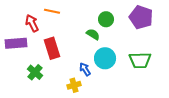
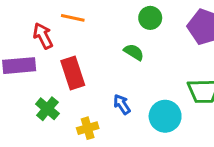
green circle: (106, 19) -> (150, 18), moved
cyan circle: (105, 58) -> (165, 116), moved
yellow cross: (74, 85) -> (88, 128), moved

